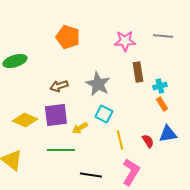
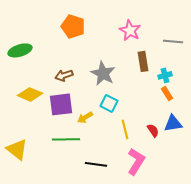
gray line: (163, 36) -> (173, 41), moved
pink star: (125, 41) -> (130, 30), turned 30
yellow diamond: (25, 120) -> (30, 94), moved

